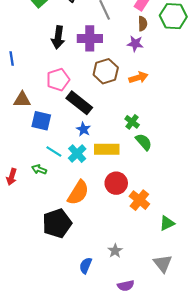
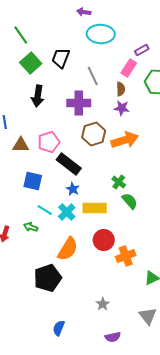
brown semicircle: (143, 24) -> (121, 89), moved
black arrow: (58, 37) -> (38, 96), moved
orange arrow: (138, 77) -> (125, 140), size x1.5
brown triangle: (22, 100) -> (21, 145), moved
orange cross: (139, 200) -> (126, 256), turned 30
blue semicircle: (86, 266) -> (59, 328), moved

